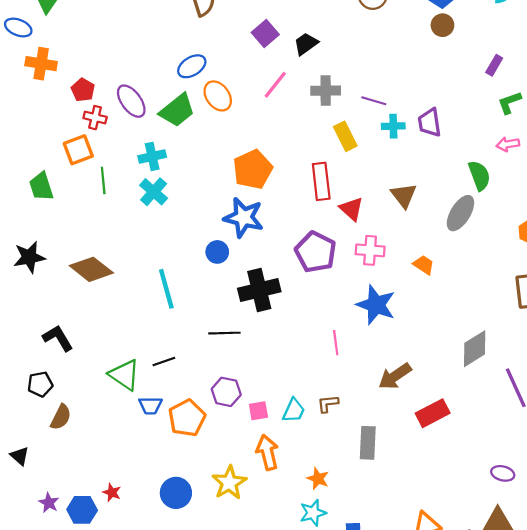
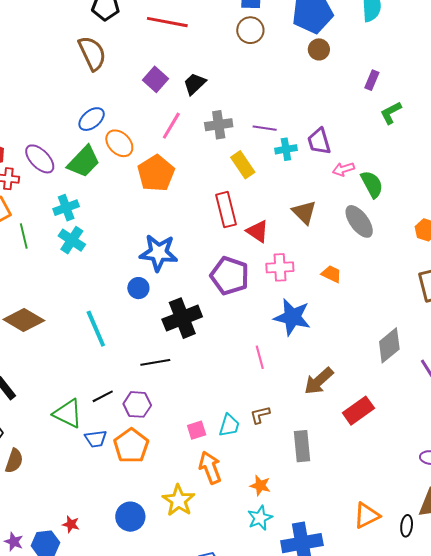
pink arrow: (508, 144) -> (343, 169), moved
orange pentagon: (253, 169) -> (156, 173), moved
gray ellipse: (460, 213) -> (359, 221), turned -60
purple hexagon: (226, 392) -> (137, 404), moved

